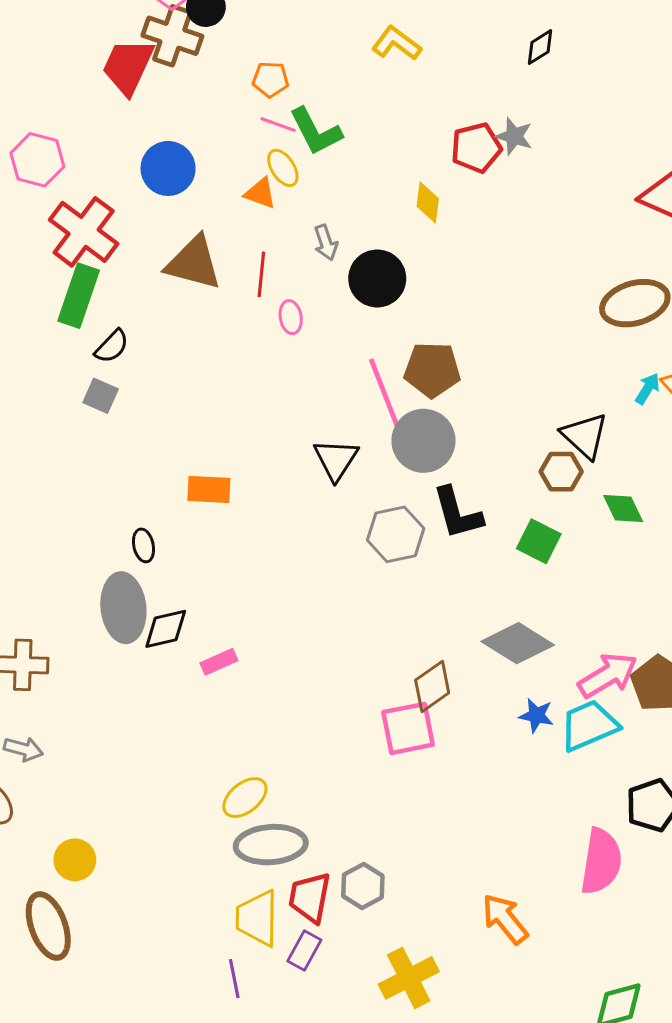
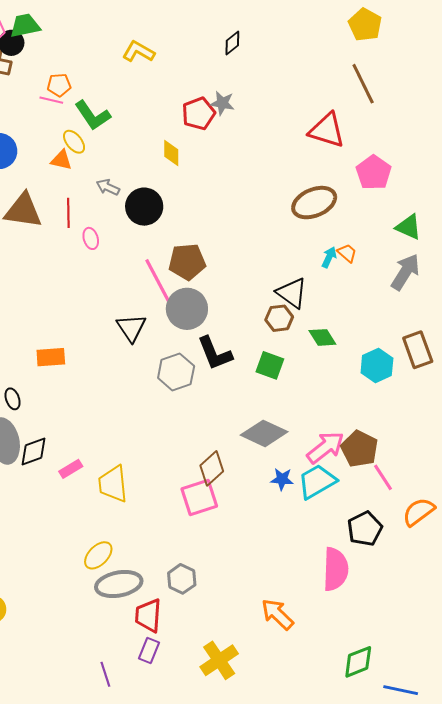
pink line: (278, 125) -> (51, 100), moved
gray arrow: (326, 243) -> (108, 187), turned 140
gray hexagon: (363, 886) -> (182, 579), moved
yellow trapezoid: (257, 918) -> (113, 484), moved

